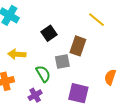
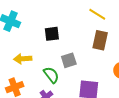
black square: (49, 33) -> (52, 34), turned 35
brown rectangle: (78, 46) -> (100, 40), moved

